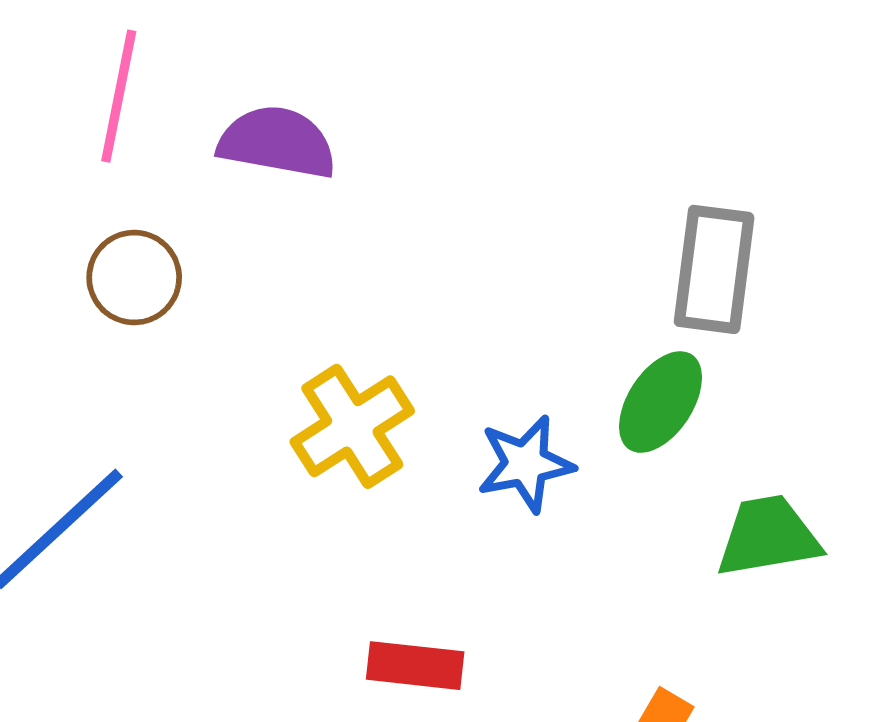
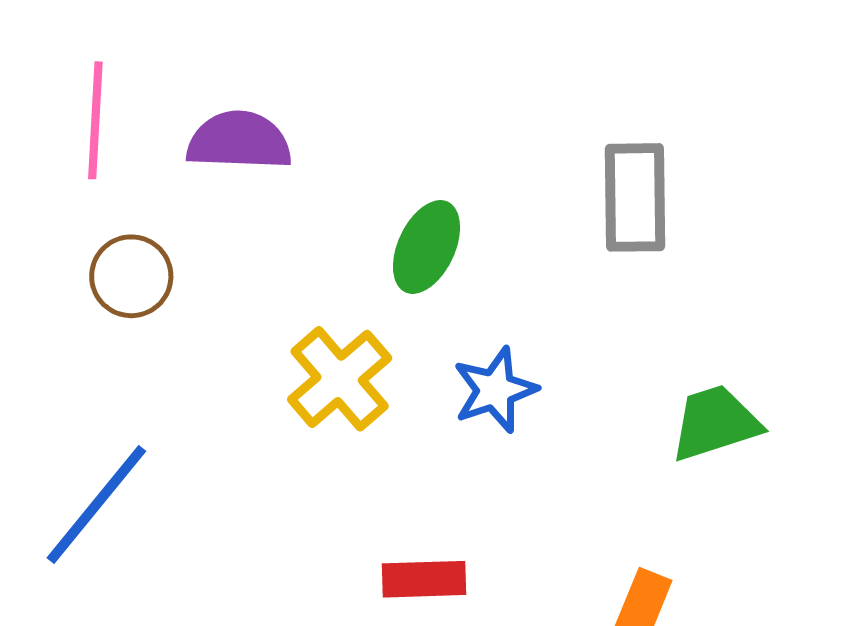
green ellipse: (661, 402) -> (426, 247), moved

